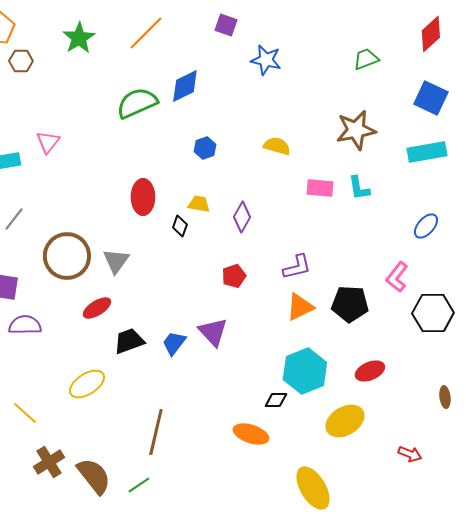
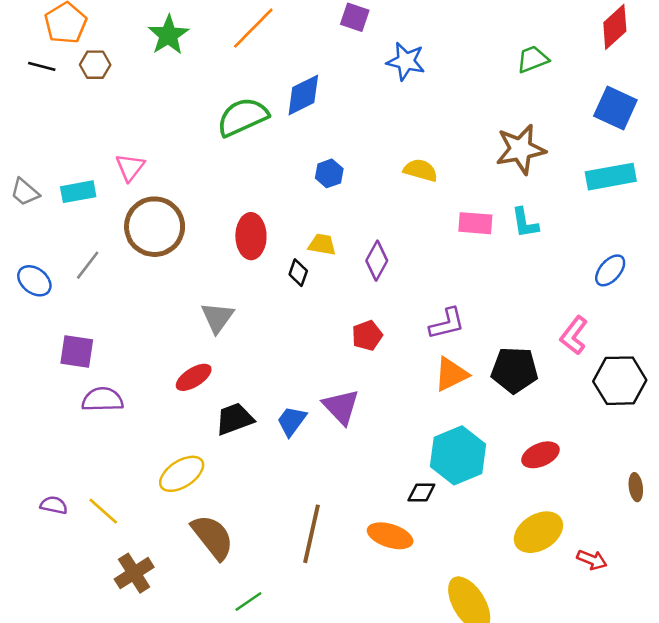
brown circle: (67, 256) -> (155, 227), moved
yellow ellipse: (345, 421) -> (538, 532), moved
brown line: (156, 432) -> (311, 534), moved
brown semicircle: (94, 476) -> (213, 537), moved

